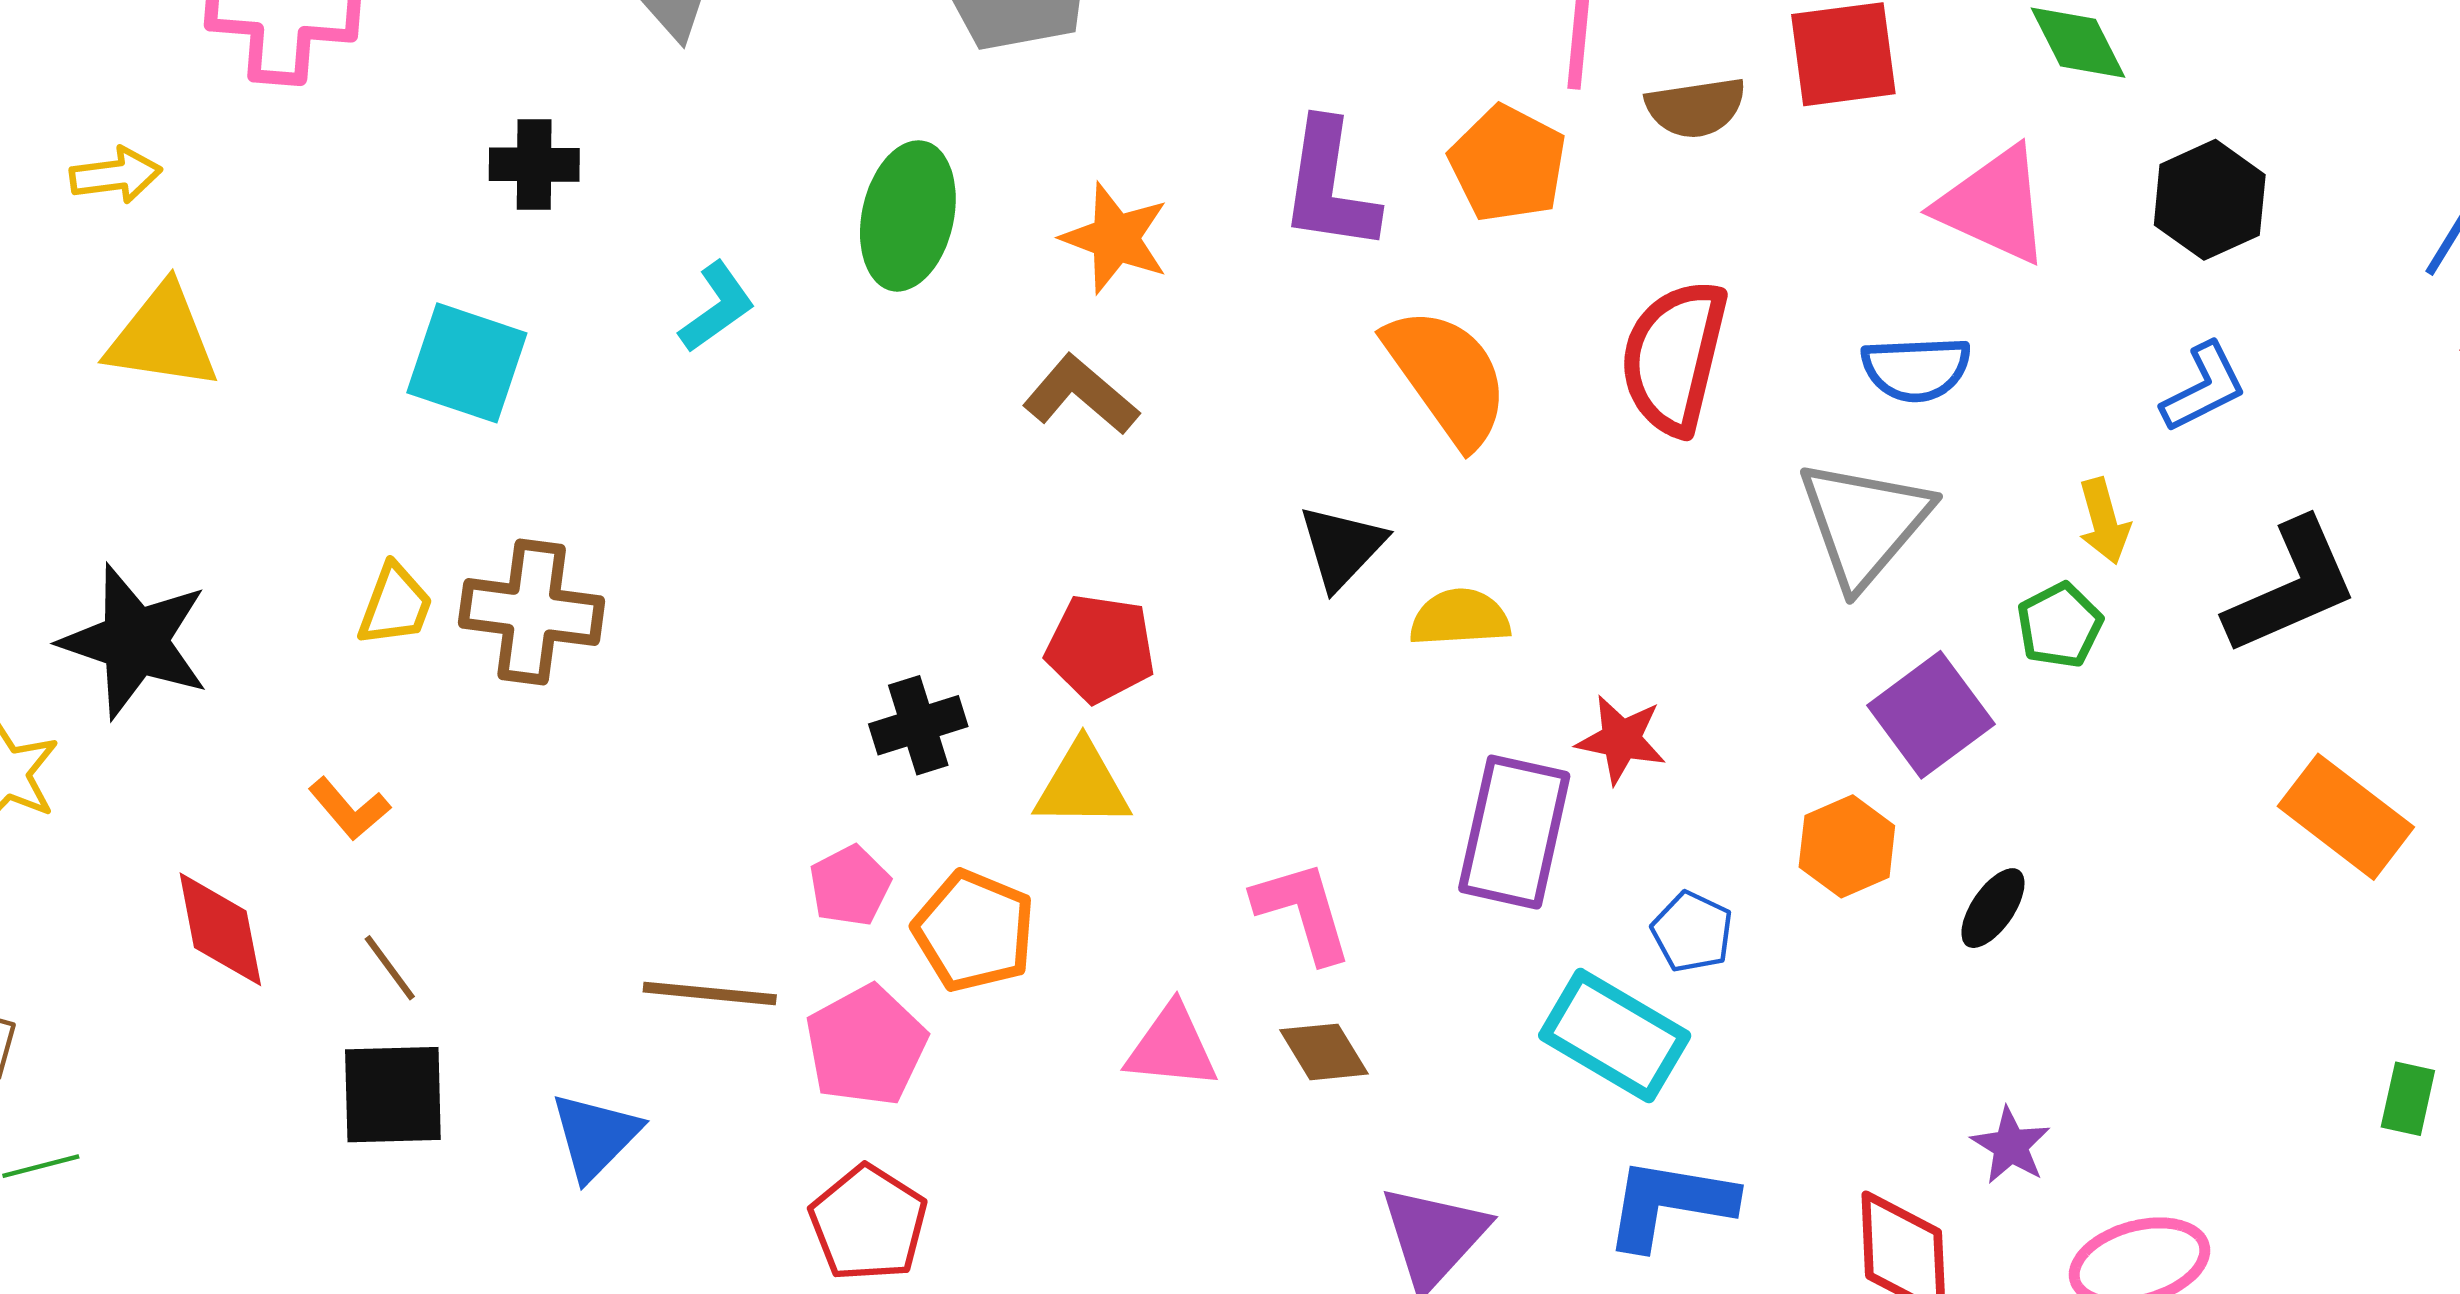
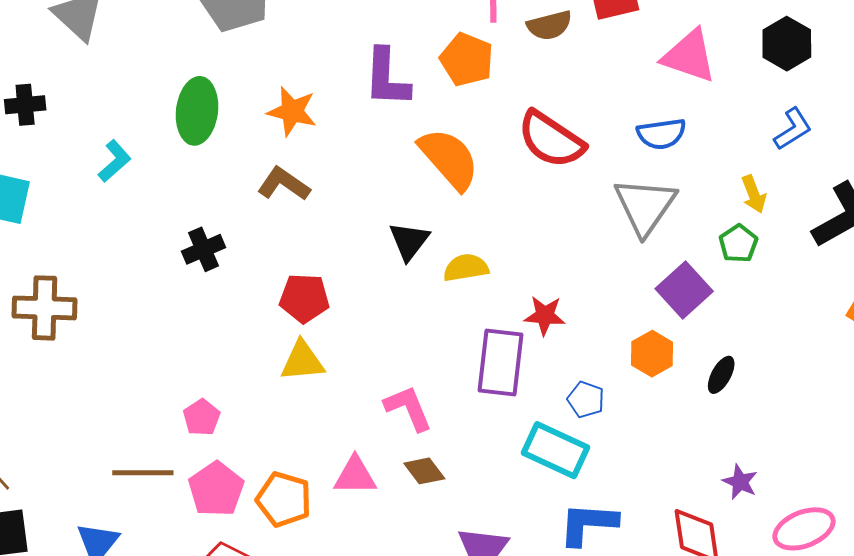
red semicircle: (1674, 357) -> (551, 140), turned -64
black cross: (918, 725) -> (203, 249), moved
orange pentagon: (974, 931) -> (284, 499), moved

